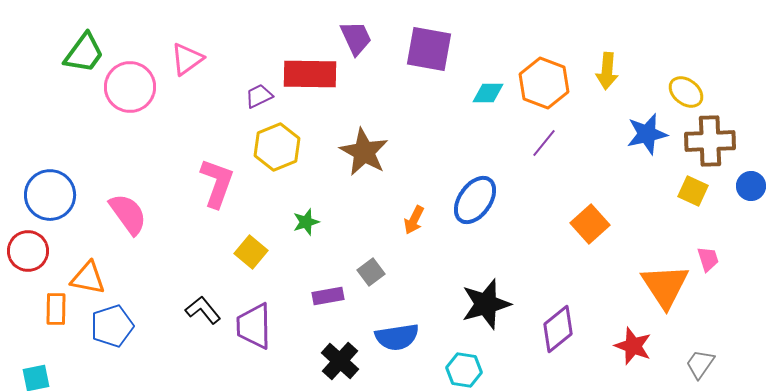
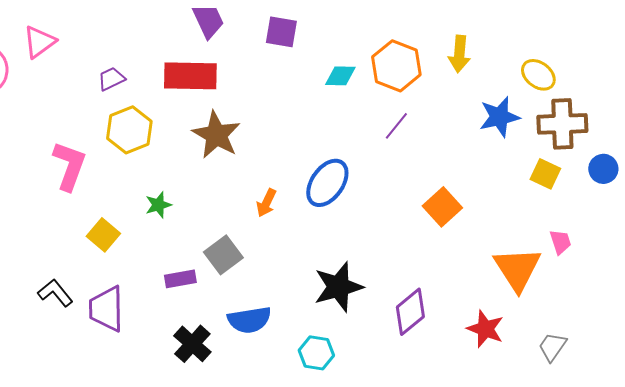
purple square: (429, 49) -> (281, 32), size x0.7
red rectangle: (310, 74) -> (190, 76), moved
gray square: (371, 272) -> (223, 255), size x1.4

